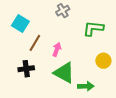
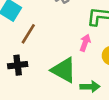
pink arrow: (57, 49) -> (85, 43), moved

